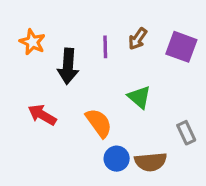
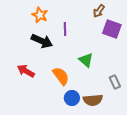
brown arrow: (138, 39) -> (99, 11), moved
orange star: (32, 42) -> (40, 15), moved
black arrow: (68, 66) -> (42, 41), turned -70

